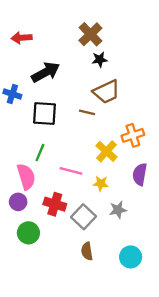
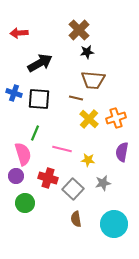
brown trapezoid: (106, 92) -> (93, 80), turned 30
blue cross: (12, 94) -> (14, 93), moved
yellow cross: (106, 151) -> (89, 119), moved
cyan circle: (131, 257) -> (114, 224), size x1.4

